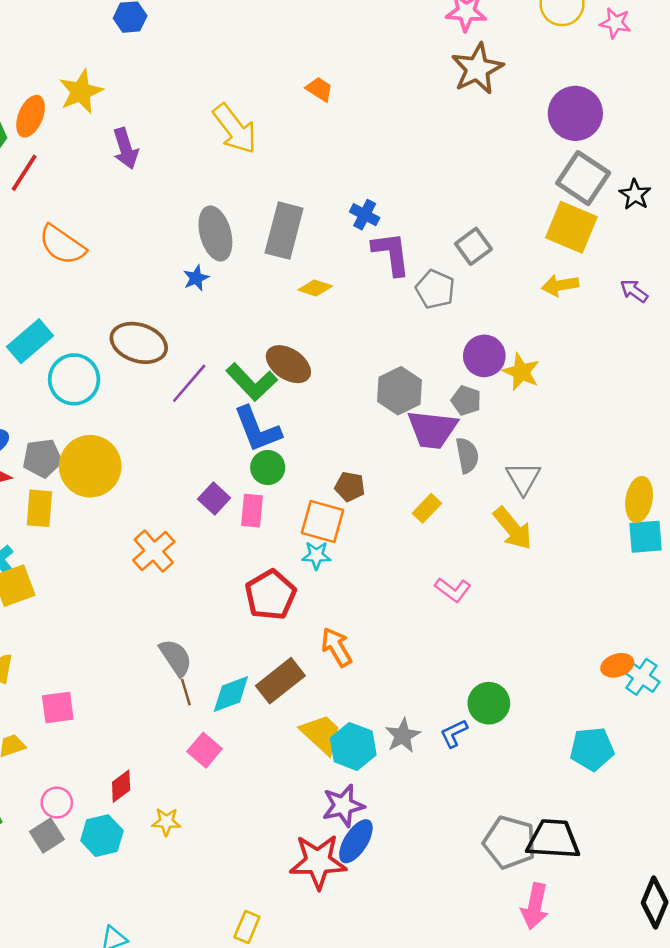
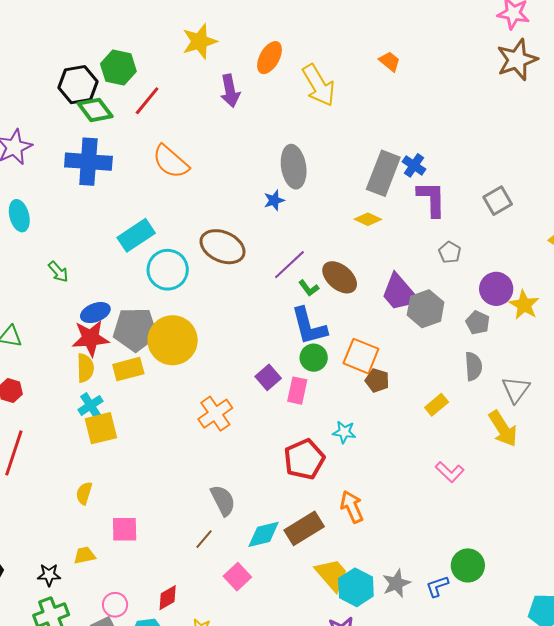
orange ellipse: (31, 116) -> (270, 58), moved
gray rectangle: (284, 231) -> (383, 173), moved
gray pentagon: (435, 289) -> (450, 252), moved, size x0.7
green L-shape: (252, 382) -> (309, 288), size x0.5
purple line: (189, 383) -> (289, 265), moved
purple trapezoid: (432, 429) -> (400, 293), moved, turned 36
gray pentagon: (42, 458) -> (135, 329), size x1.4
yellow rectangle: (39, 508) -> (128, 369), turned 64
orange square: (322, 521) -> (361, 356), moved
brown line: (186, 692) -> (204, 539), moved, turned 50

